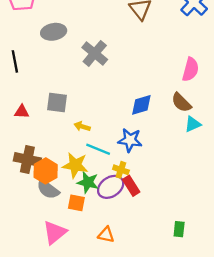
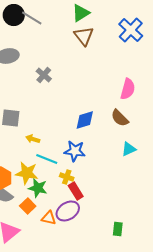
gray cross: (95, 53) -> (44, 75), size x0.7
cyan triangle: (193, 124) -> (129, 149), moved
purple ellipse: (111, 187) -> (68, 211), moved
orange square: (76, 203) -> (28, 206), turned 35
orange triangle: (106, 235) -> (49, 218), moved

